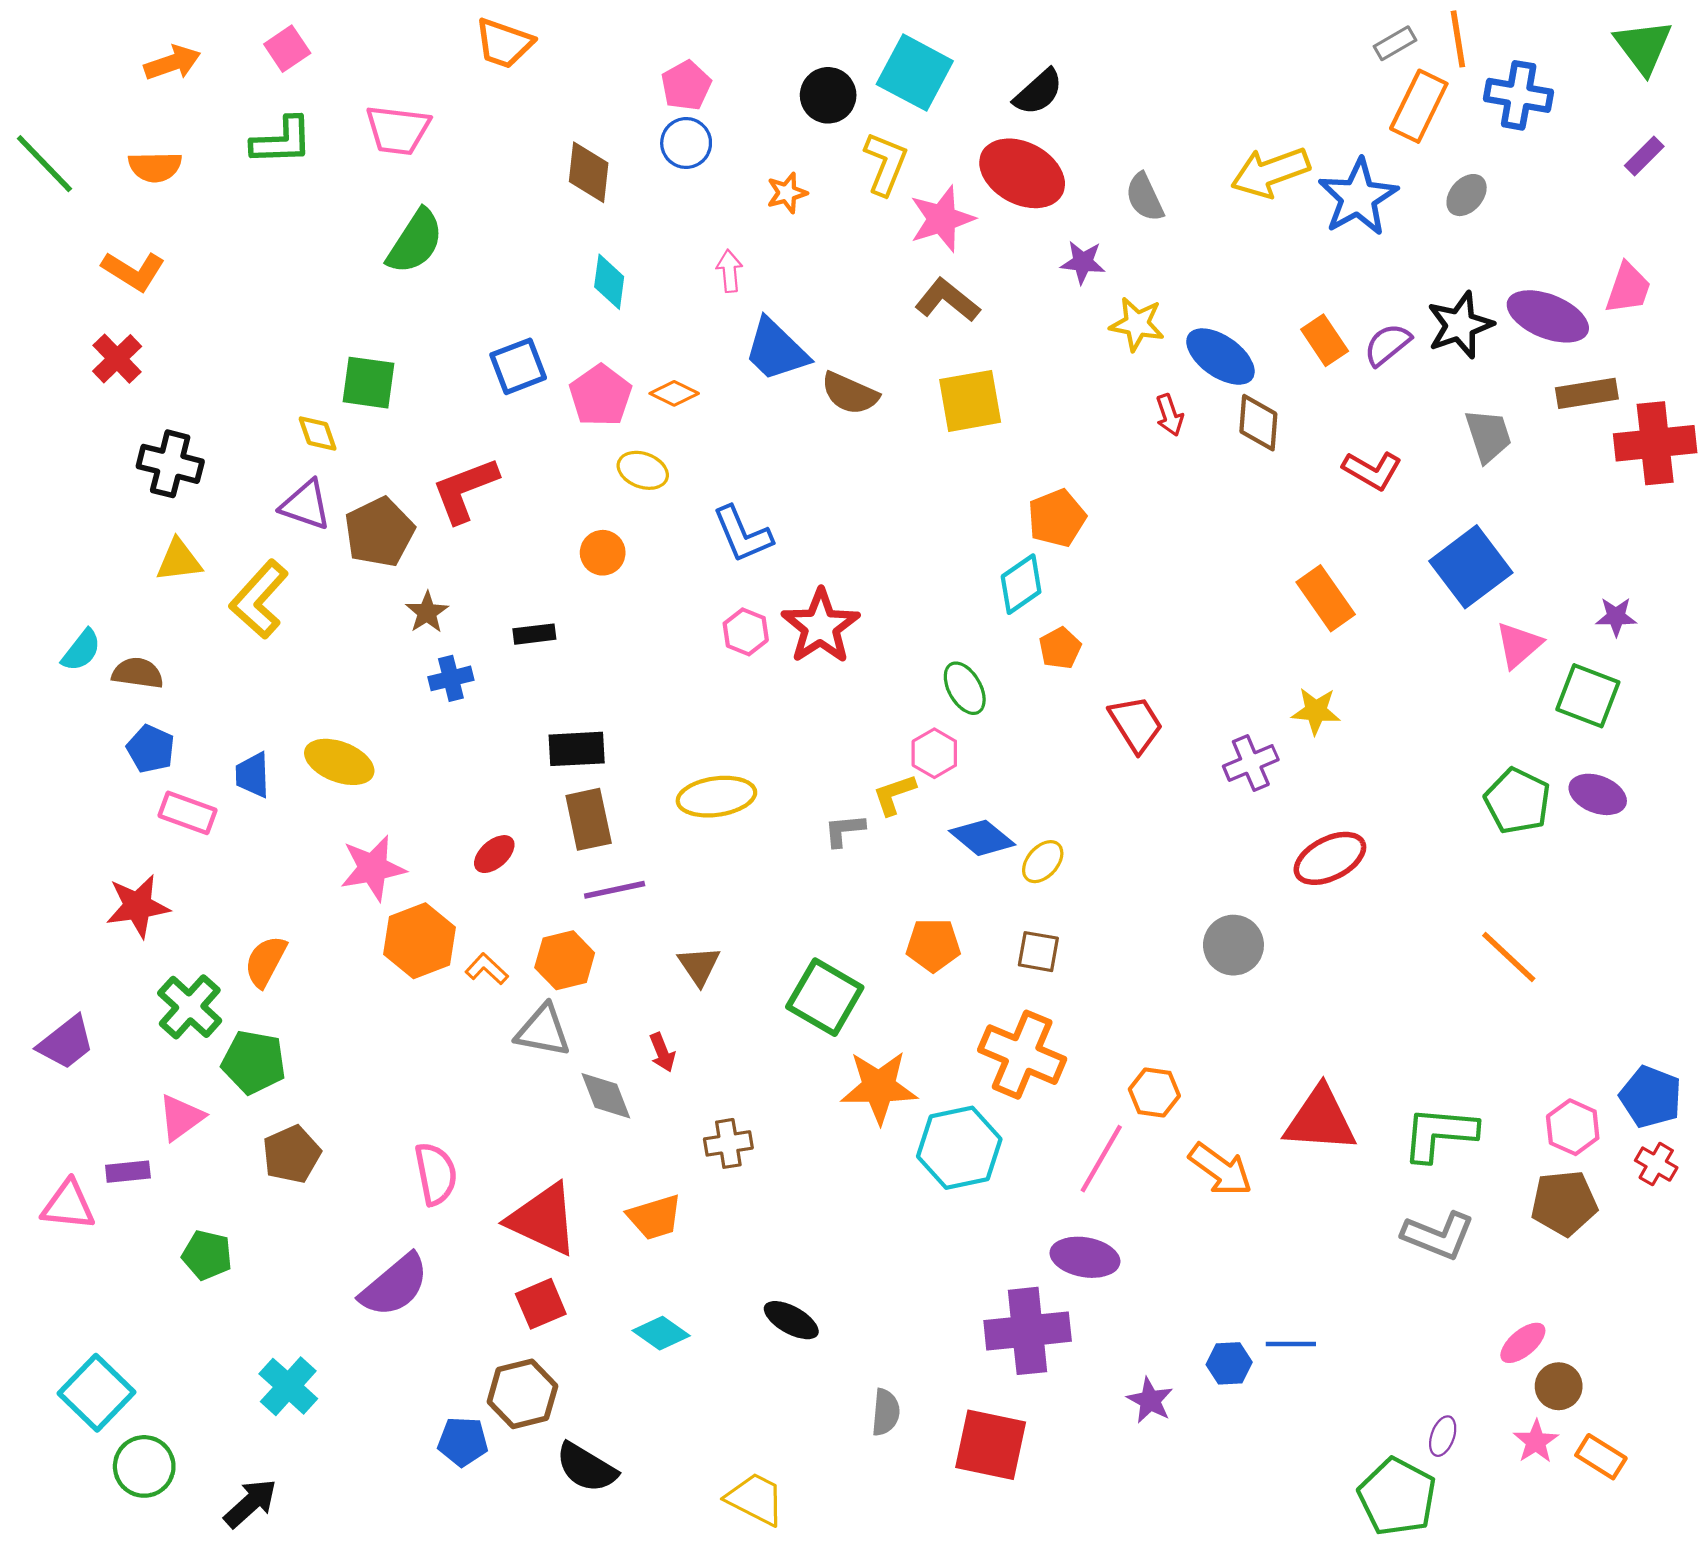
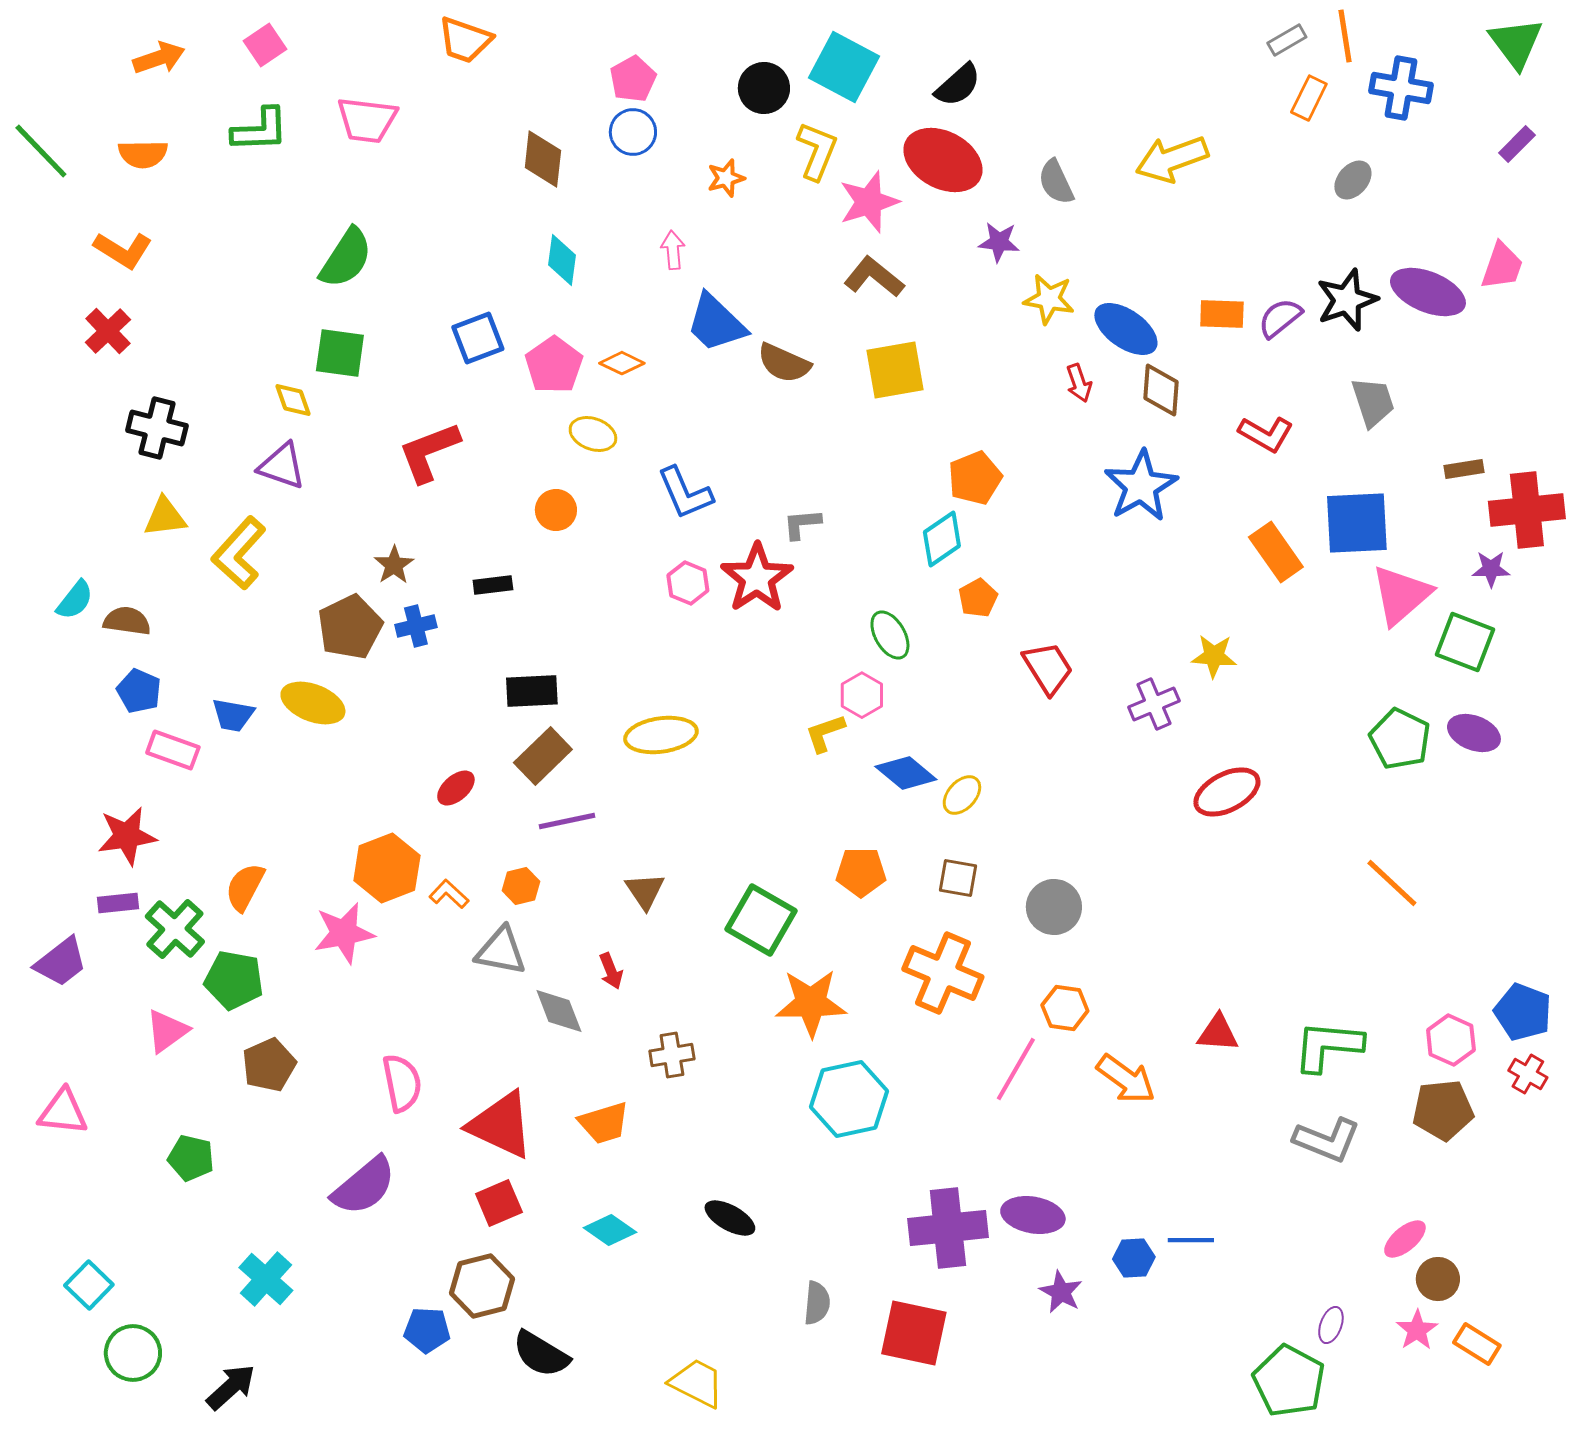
orange rectangle: (1419, 106) -> (1309, 98), size x0.7
blue star: (1358, 197) -> (1141, 486), moved
green semicircle: (415, 242) -> (346, 258), moved
orange rectangle: (1325, 340) -> (1222, 314), turned -54
brown rectangle: (1587, 393) -> (1464, 469), moved, size x0.7
red cross: (1655, 443) -> (1527, 510), moved
brown pentagon: (379, 532) -> (350, 627), moved
blue square: (1471, 567) -> (1357, 523), turned 34
orange rectangle: (1326, 598) -> (1276, 552), moved
pink triangle: (1519, 645) -> (1401, 595), size x1.4
blue trapezoid: (253, 775) -> (233, 715), turned -78
brown rectangle: (589, 819) -> (543, 756), turned 58
gray L-shape: (844, 830) -> (802, 524), moved
pink star: (373, 868) -> (344, 933), moved
gray circle: (1233, 945) -> (1054, 907), moved
orange hexagon: (565, 960) -> (521, 886), size x0.7
red triangle: (1320, 1120) -> (1218, 1033), size x0.6
cyan hexagon: (959, 1148) -> (849, 1099), moved
purple rectangle: (128, 1172) -> (118, 903), moved
purple ellipse: (1085, 1257) -> (1033, 1215), moved
cyan square: (96, 1393) -> (89, 1285), size x0.7

